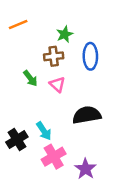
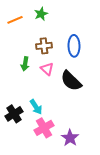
green star: (65, 34) -> (41, 14), moved
green arrow: (30, 78) -> (25, 64), turned 48
black semicircle: (87, 115) -> (71, 81), moved, turned -125

